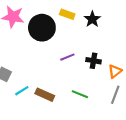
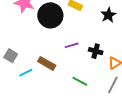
black star: (92, 19) -> (108, 15), moved
brown rectangle: (45, 95) -> (47, 63), moved

